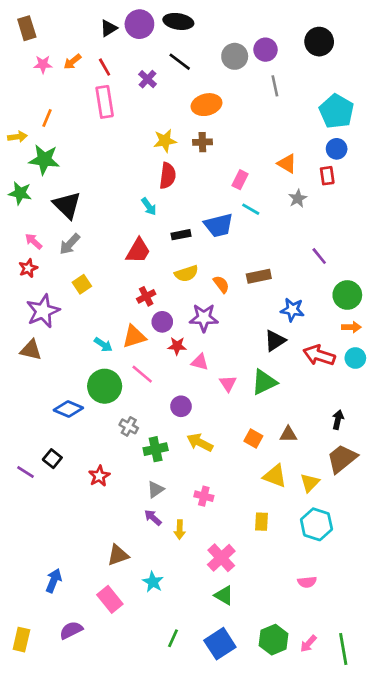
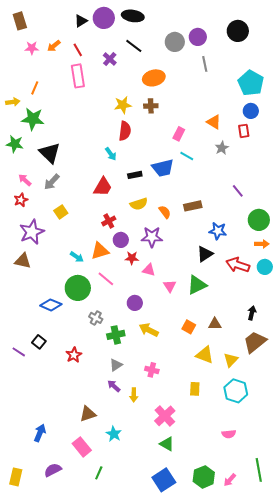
green line: (173, 638) -> (99, 473), moved
green line: (343, 649) -> (259, 470), moved

